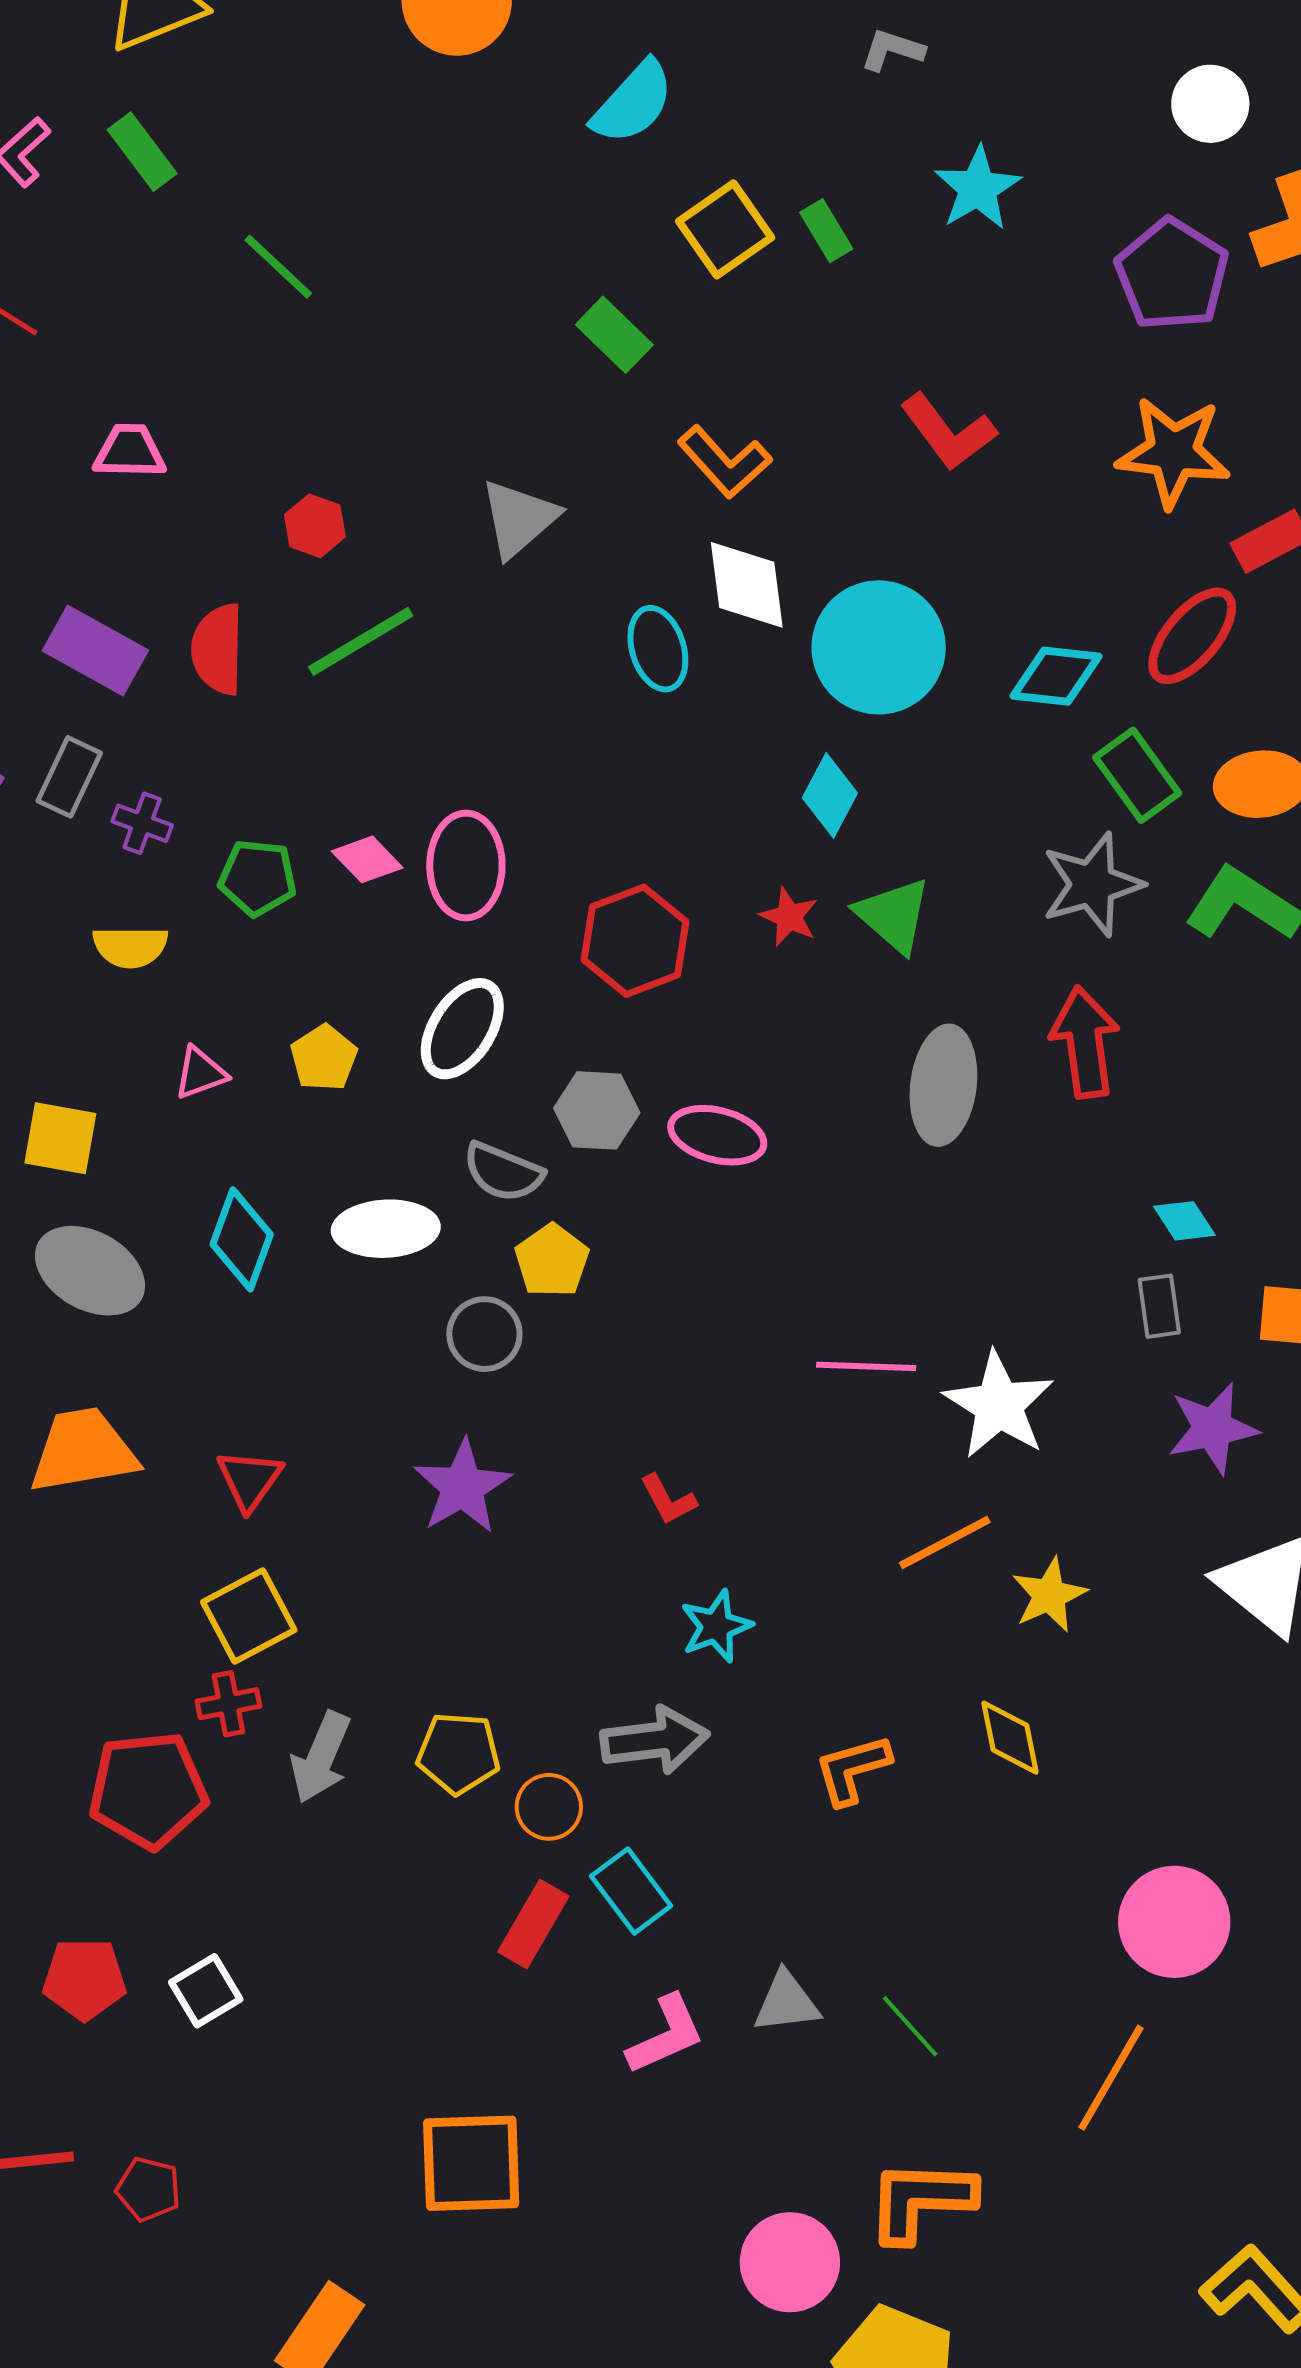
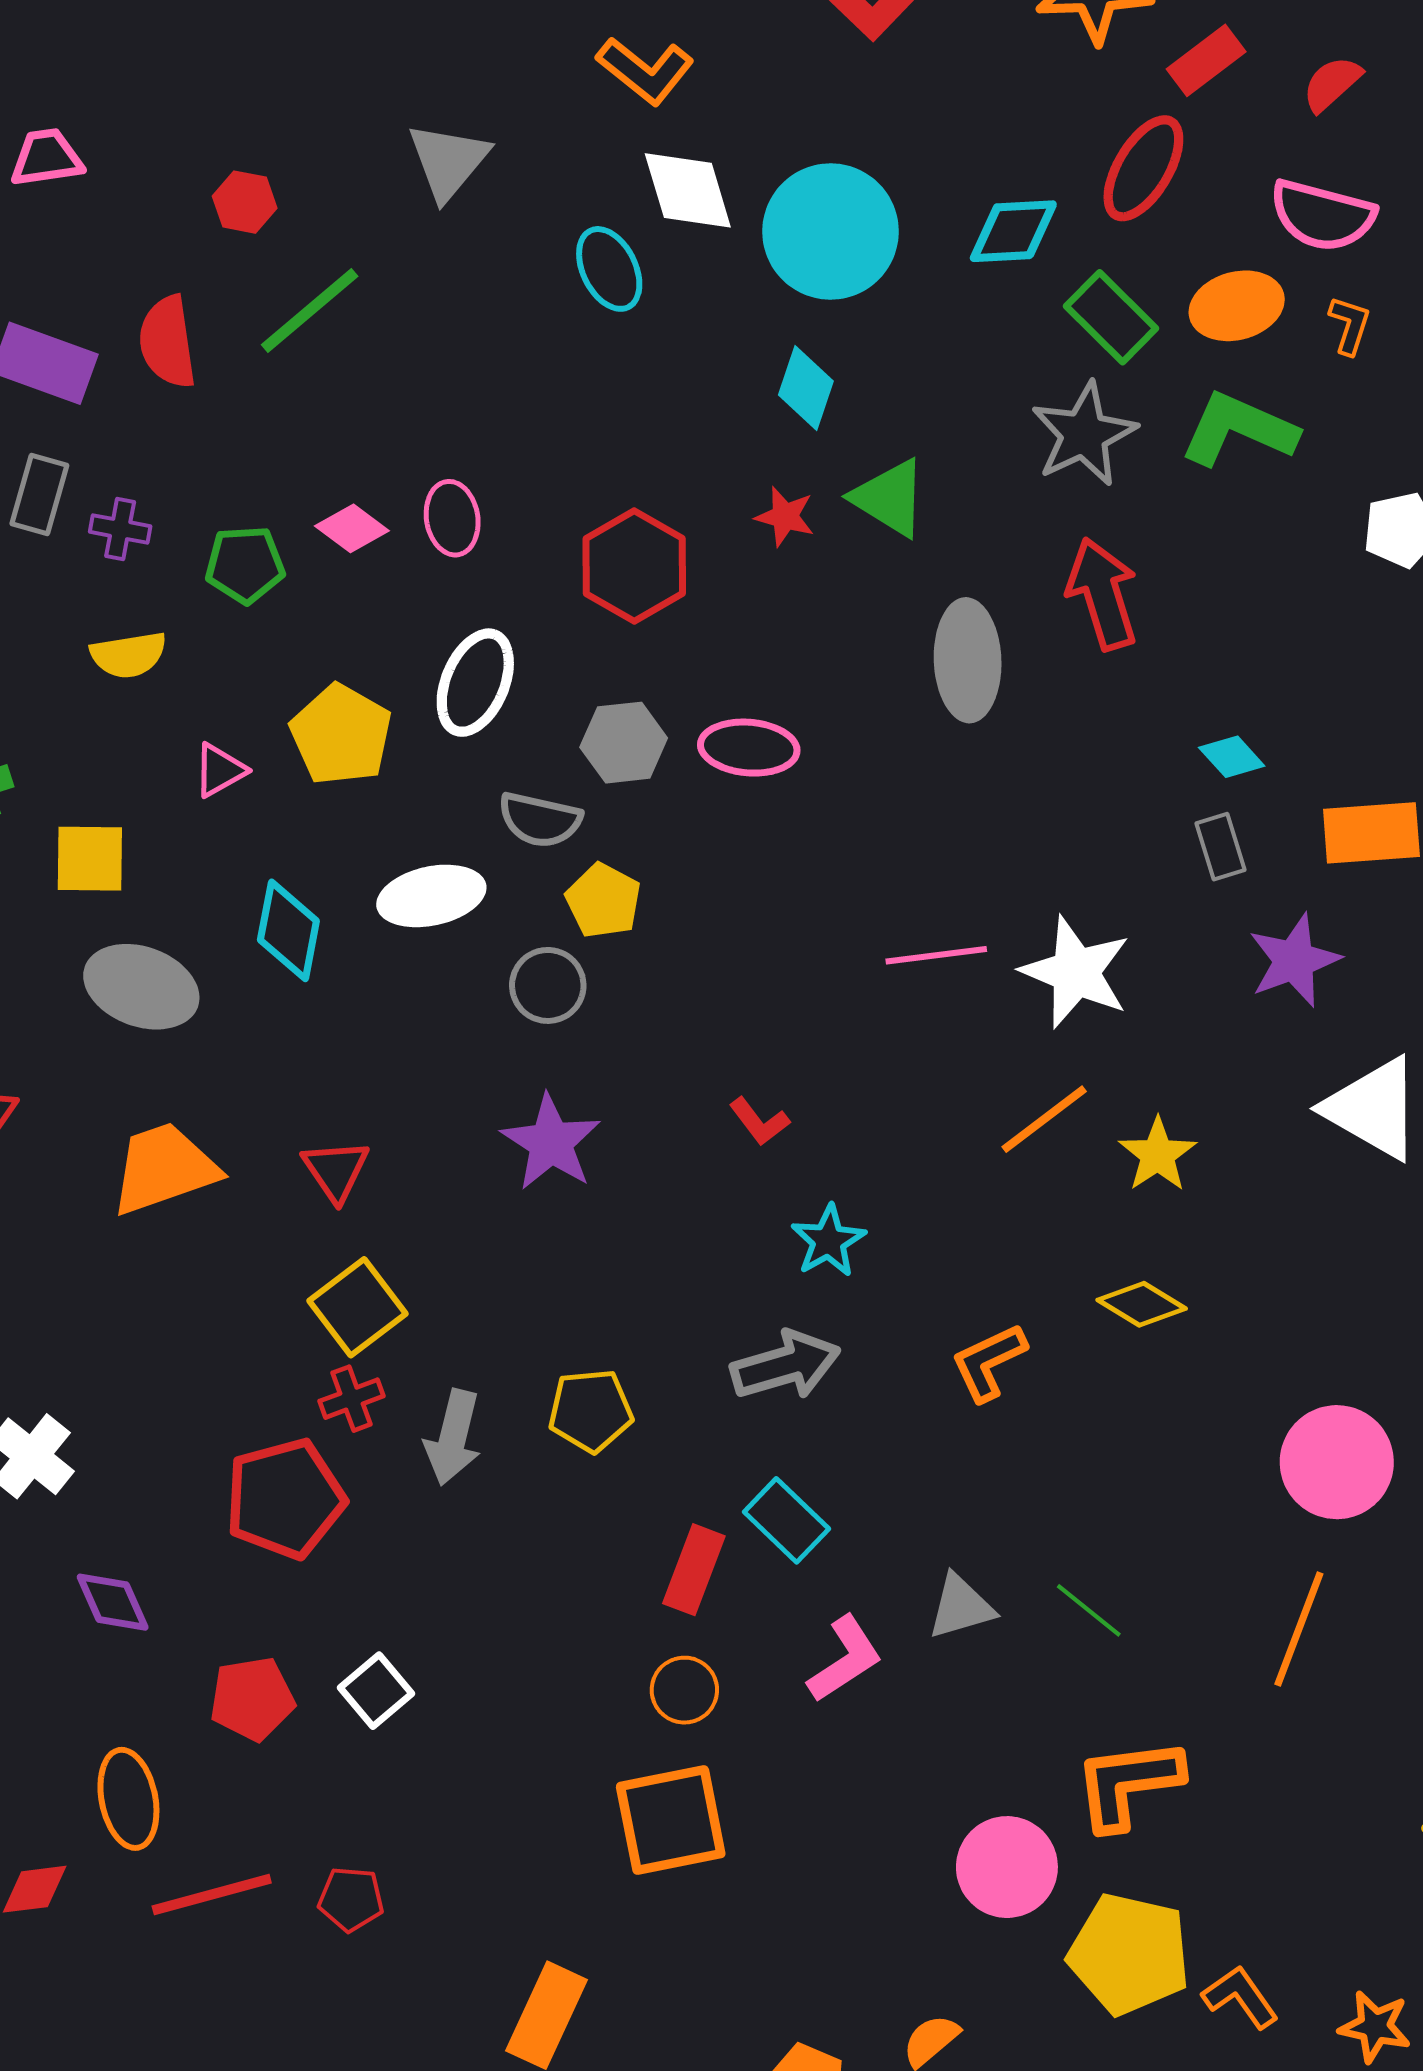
pink ellipse: (466, 866) -> (452, 518), size x0.7
yellow pentagon: (324, 1058) -> (341, 735), size x1.5
yellow diamond: (1010, 1738) -> (1142, 1304), turned -38
orange circle: (549, 1807) -> (684, 1690), moved

